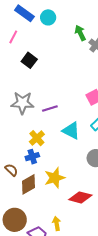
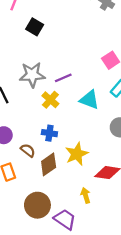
yellow cross: (37, 138) -> (50, 100), moved
blue cross: (32, 157) -> (49, 133), turned 32
yellow arrow: (57, 223) -> (86, 195), moved

